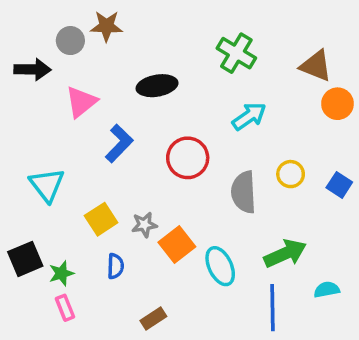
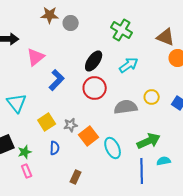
gray circle: (70, 41) -> (71, 23), moved
black ellipse: (157, 86) -> (94, 61), moved, turned -45
gray semicircle: (244, 192) -> (126, 107), turned 85
cyan semicircle: (327, 290) -> (164, 161), moved
brown rectangle: (153, 318) -> (76, 177), turned -32

